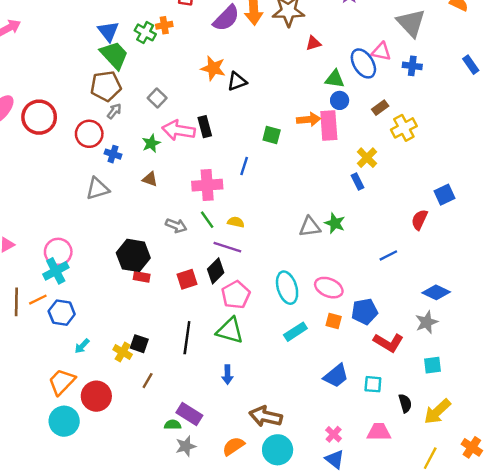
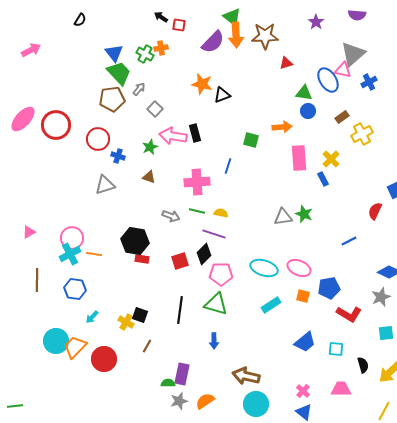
gray triangle: (411, 23) -> (353, 54), moved, turned 32
blue cross: (412, 66) -> (369, 82), turned -35
gray arrow: (114, 111) -> (139, 89), moved
pink rectangle: (329, 125) -> (299, 158), moved
green line: (207, 220) -> (197, 211), turned -42
cyan ellipse: (287, 288) -> (264, 268), turned -56
pink pentagon: (236, 295) -> (221, 274), turned 30
orange line: (38, 300) -> (94, 254), moved, turned 35
purple rectangle: (189, 414) -> (182, 374), turned 70
cyan circle: (64, 421) -> (56, 341), moved
orange semicircle: (233, 446) -> (205, 401), moved

